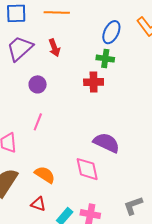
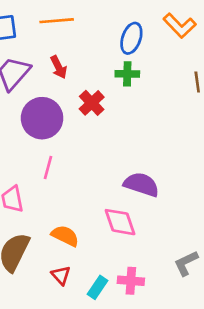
red cross: (94, 82) -> (92, 103), moved, turned -36
purple circle: (38, 84) -> (42, 118), size x1.8
red triangle: (38, 204) -> (61, 275), turned 35

